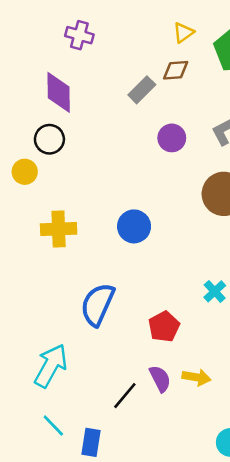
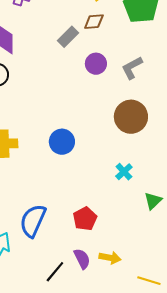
purple circle: (172, 138) -> (96, 64), moved
cyan cross: (215, 291) -> (124, 172), moved
blue semicircle: (98, 304) -> (33, 221), moved

